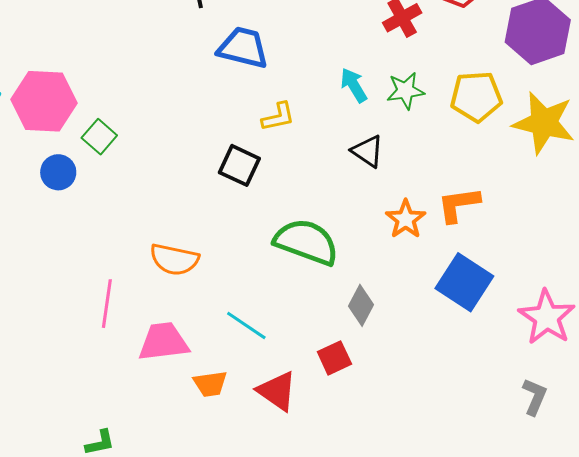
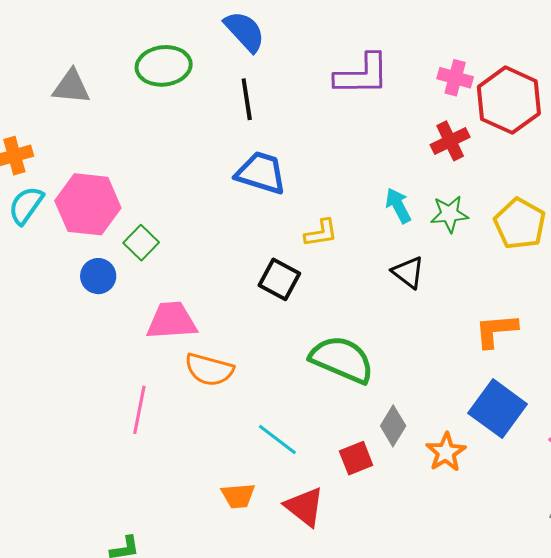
blue trapezoid: (243, 48) -> (261, 173), moved
yellow pentagon: (476, 97) -> (520, 224), turned 30
orange star: (406, 219) -> (446, 452), moved
pink trapezoid: (163, 342) -> (172, 321), moved
red square: (334, 358) -> (356, 458), moved

